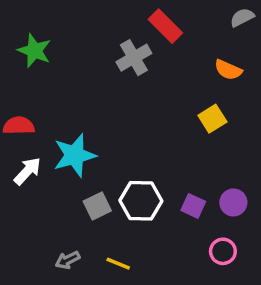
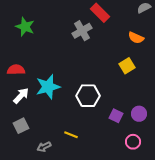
white hexagon: (141, 201) -> (88, 96), moved
gray square: (97, 206) -> (21, 126), moved
yellow line: (118, 264) -> (71, 135), moved

